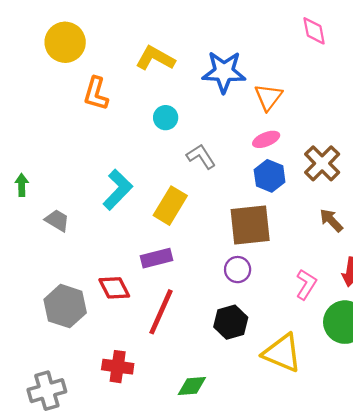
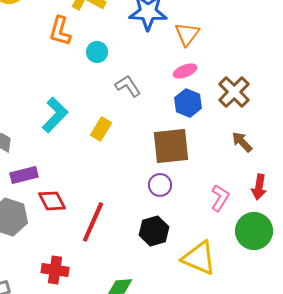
orange L-shape: (96, 94) -> (60, 31), moved
yellow rectangle: (170, 206) -> (101, 129), size x0.7
purple rectangle: (156, 258) -> (24, 175), moved

